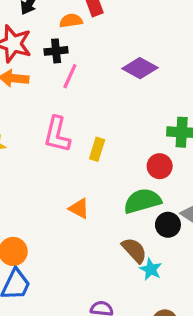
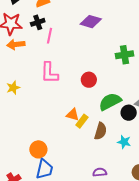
yellow rectangle: (97, 149) -> (82, 121), moved, turned 32
red circle: (160, 166) -> (89, 80), moved
brown semicircle: (134, 250) -> (101, 131), moved, turned 72

